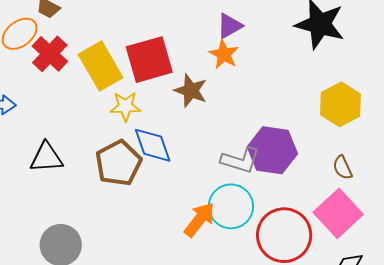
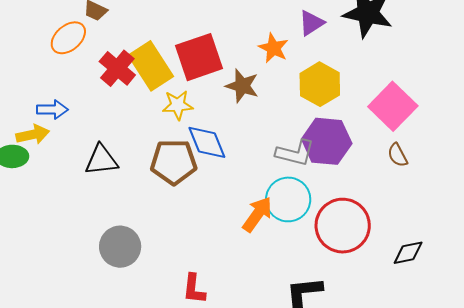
purple triangle: (230, 26) -> (311, 23), moved
red cross: (50, 54) -> (117, 68), moved
yellow hexagon: (340, 104) -> (320, 84), moved
brown pentagon: (118, 163) -> (174, 162), turned 30
pink square: (338, 213) -> (393, 106), moved

